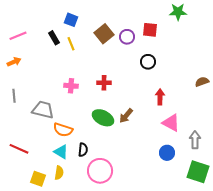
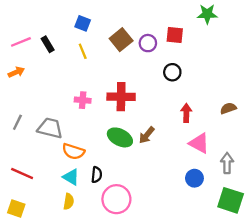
black rectangle: (54, 38) -> (48, 44), moved
brown semicircle: (202, 82) -> (228, 108), moved
red cross: (104, 83) -> (121, 97), size x1.6
gray line: (14, 96) -> (17, 122), moved, turned 32
yellow square: (38, 179) -> (16, 208), moved

